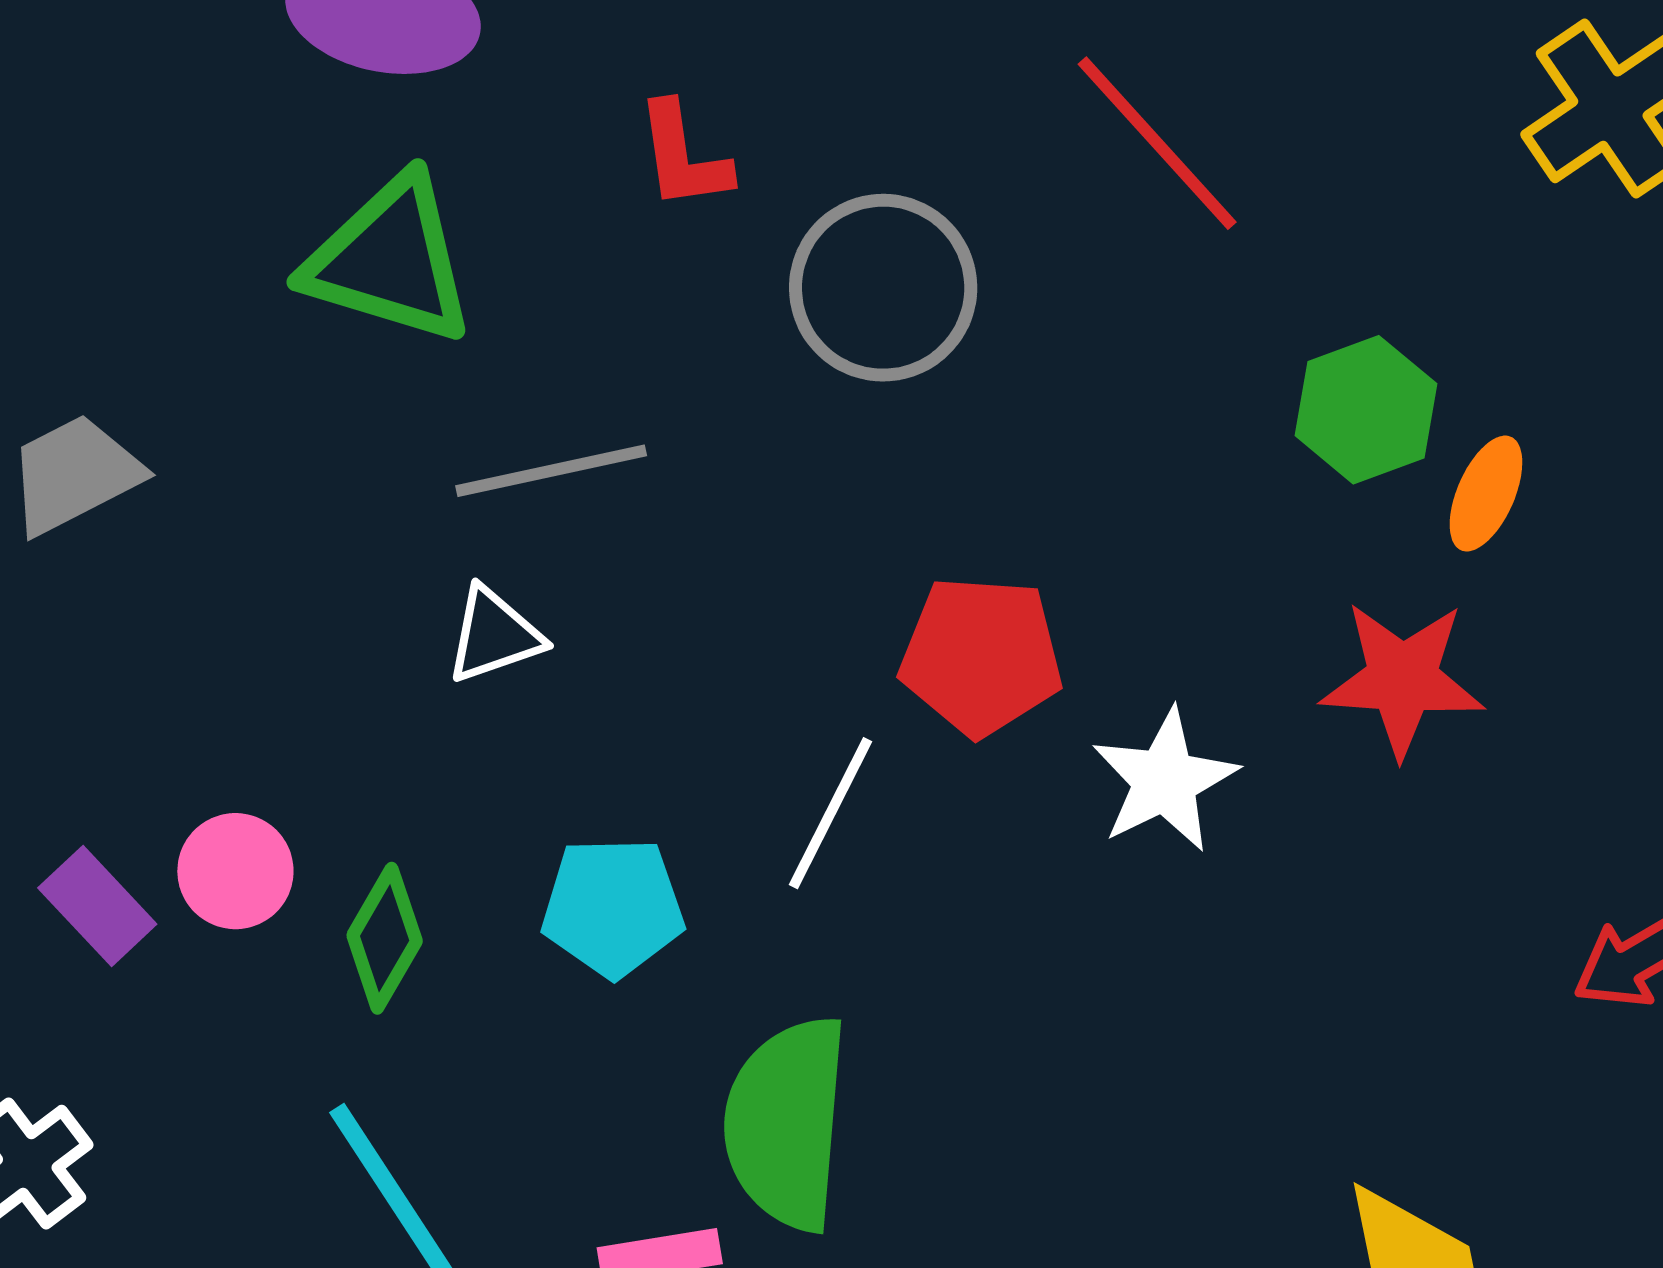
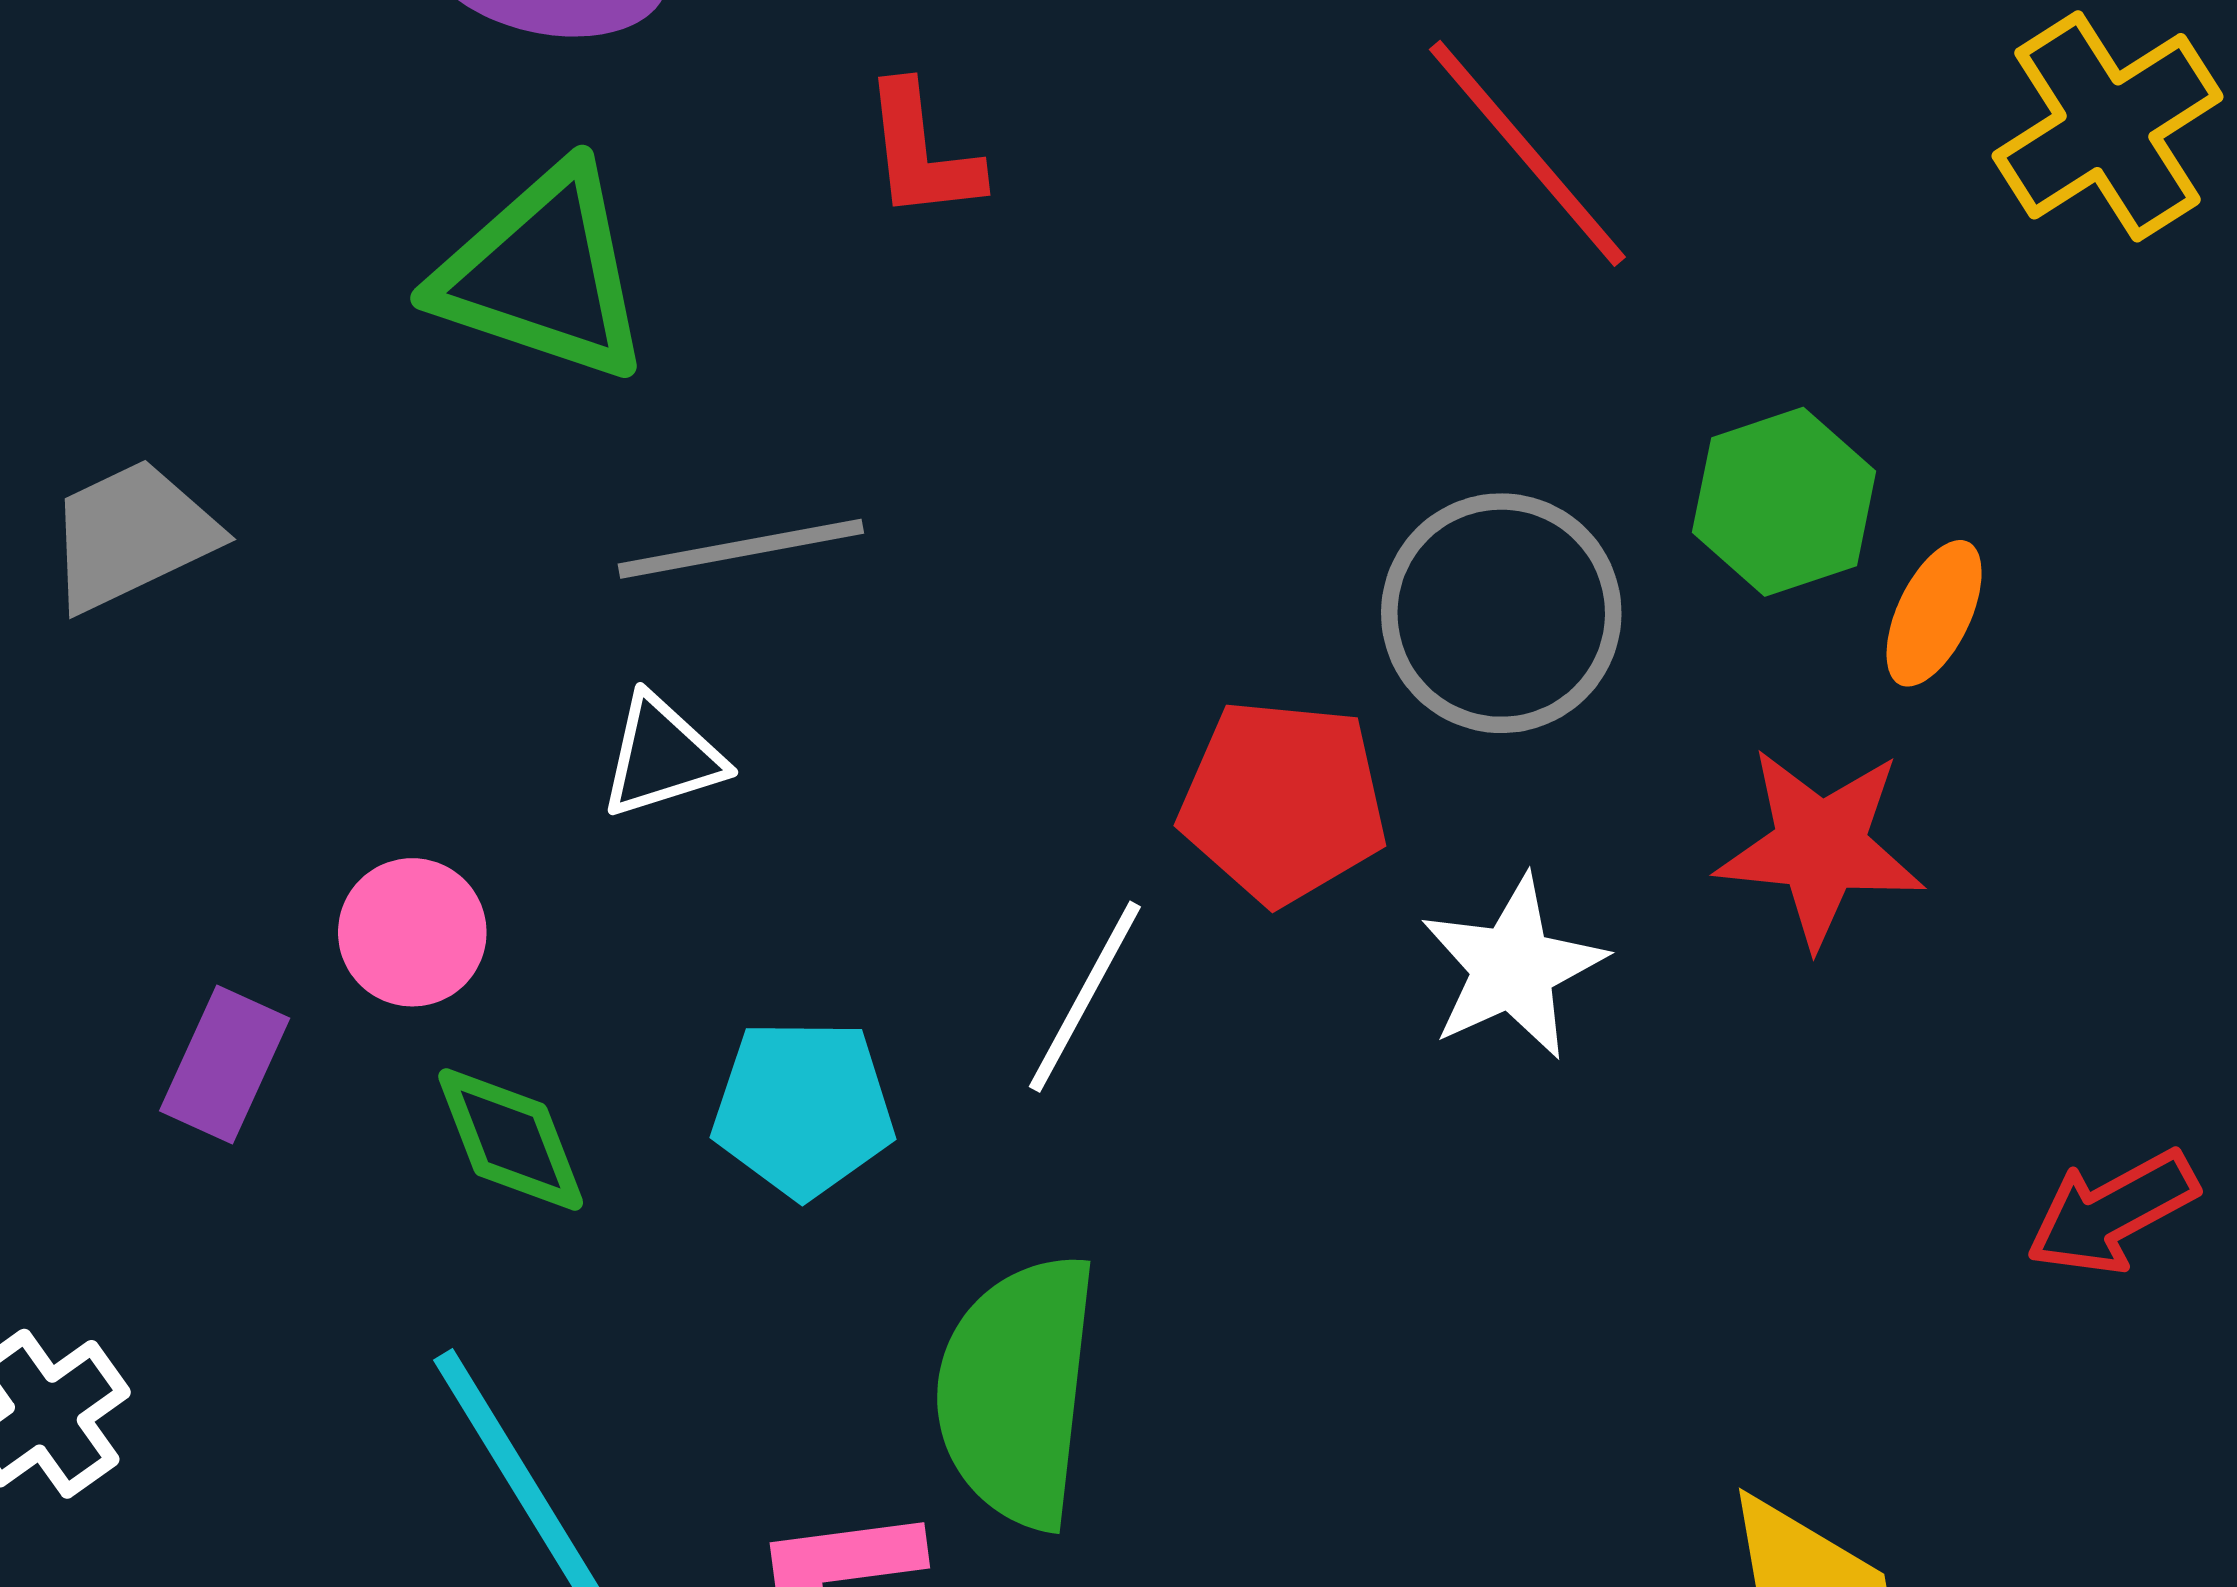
gray circle: (883, 288) -> (1501, 613), moved
pink circle: (235, 871) -> (412, 932), moved
purple rectangle: (97, 906) -> (225, 1064), moved, turned 66
green diamond: (385, 938) -> (511, 1140), turned -53

